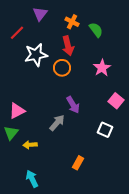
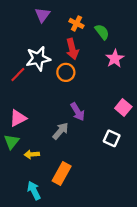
red line: (17, 33) -> (18, 75), moved
pink star: (102, 68) -> (115, 59), moved
orange rectangle: (78, 163) -> (62, 174), moved, size x1.5

